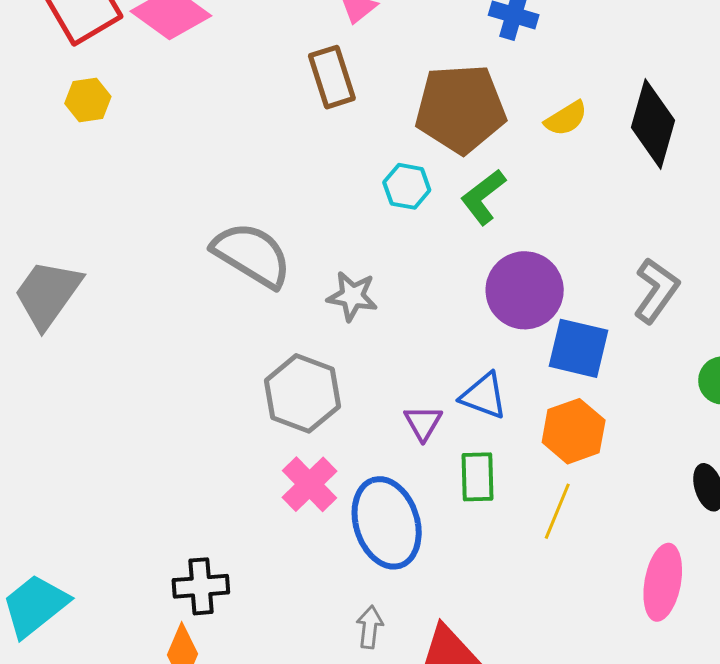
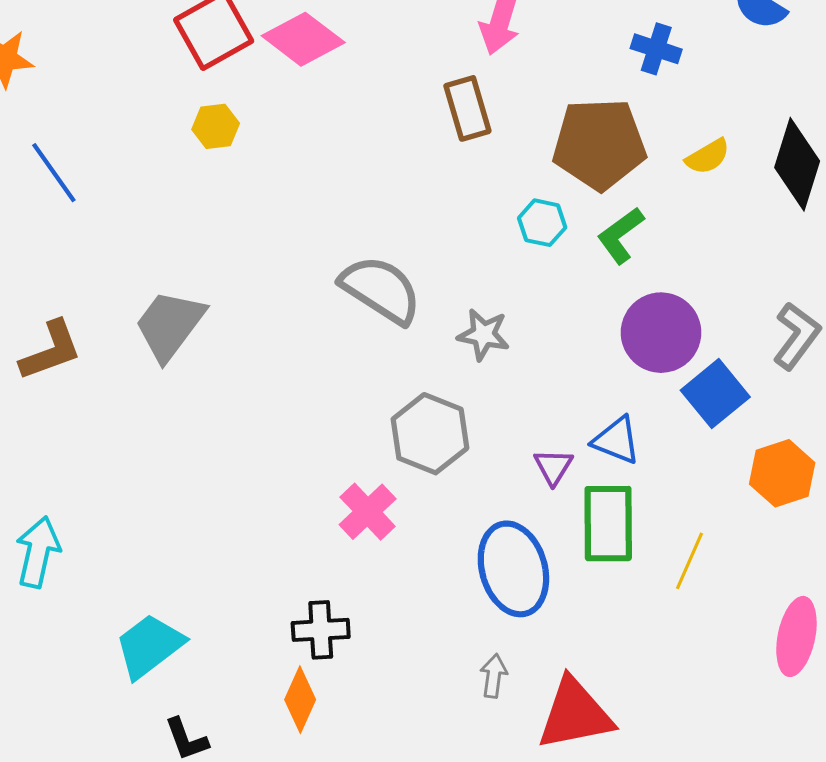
blue square: (578, 348) -> (715, 394), turned 36
orange hexagon: (574, 431) -> (782, 473), moved
green rectangle: (478, 477) -> (608, 524), size x1.5
pink cross: (309, 484) -> (368, 512), moved

